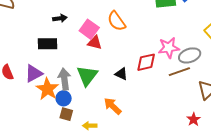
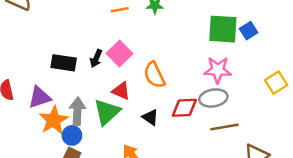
black arrow: (60, 18) -> (96, 58), moved, turned 112
orange semicircle: (116, 21) -> (154, 75), moved
red triangle: (95, 43) -> (121, 91), moved
pink star: (169, 48) -> (218, 70), moved
gray ellipse: (190, 55) -> (213, 98), moved

